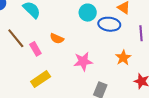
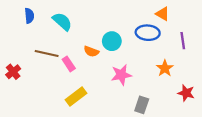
cyan circle: (88, 13) -> (112, 41), moved
brown line: (16, 38) -> (47, 54), turned -35

